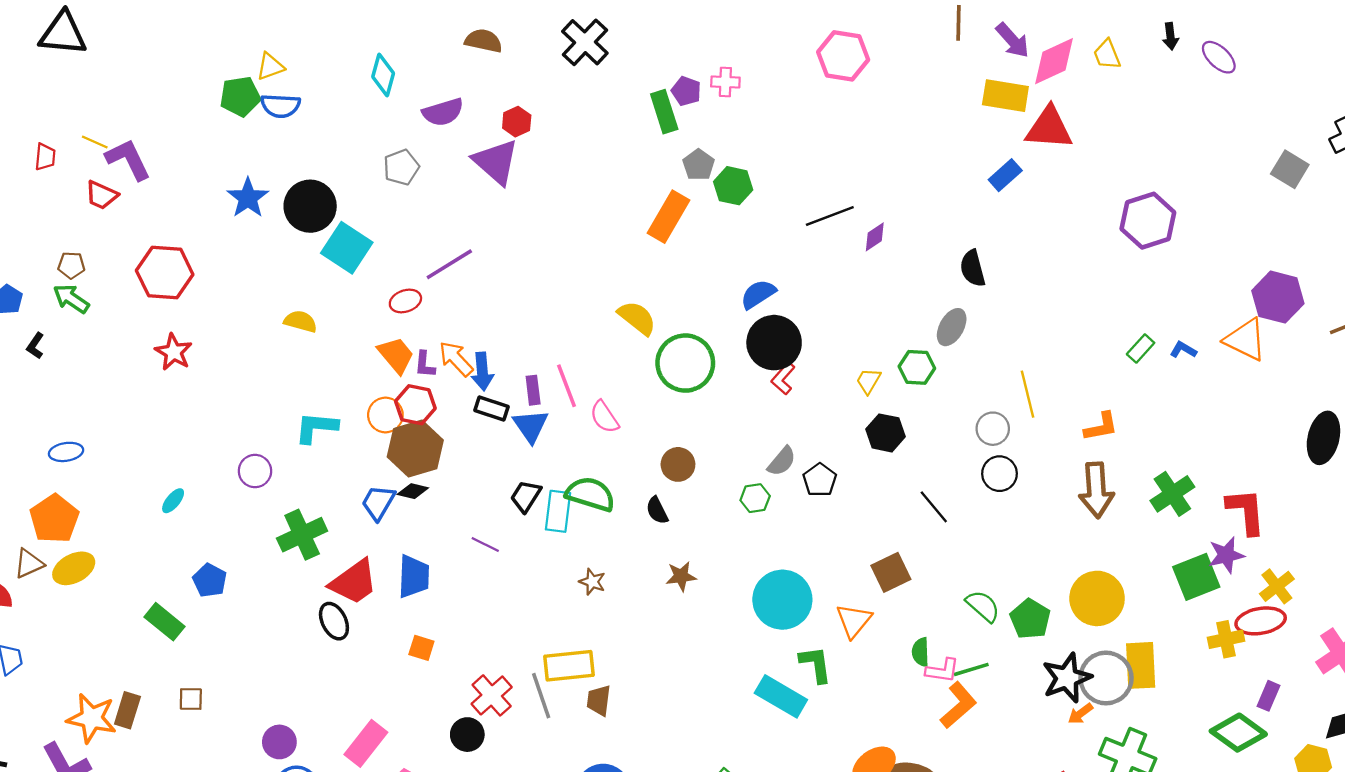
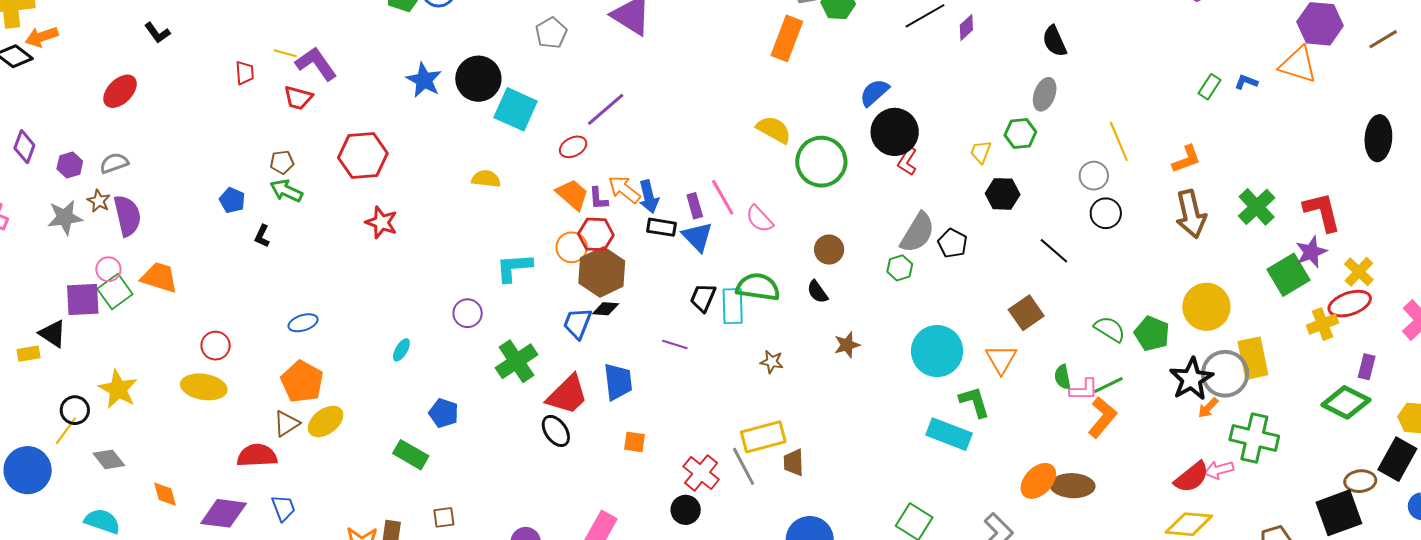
gray semicircle: (782, 461) -> (917, 233), size x1.5

